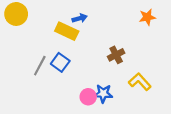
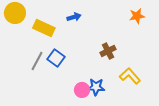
yellow rectangle: (67, 31) -> (44, 28), moved

